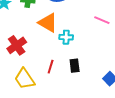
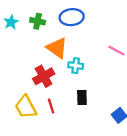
red cross: (17, 45) -> (44, 76), moved
red line: (51, 67) -> (51, 106), moved, turned -40

